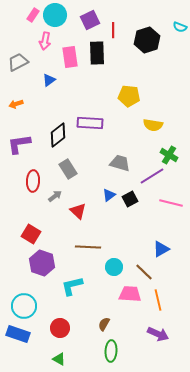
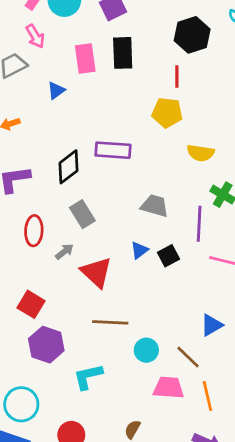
red line: (113, 30) -> (177, 77), moved
pink arrow: (45, 41) -> (35, 36), moved, turned -42
purple line: (152, 176) -> (199, 224), turned -55
red triangle: (78, 211) -> (96, 272), size x1.4

